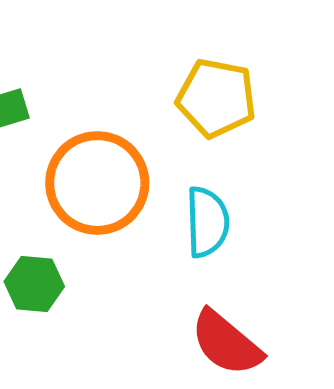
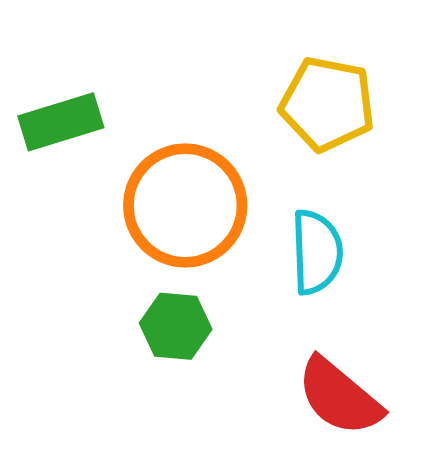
green hexagon: (34, 284) -> (176, 326), moved

